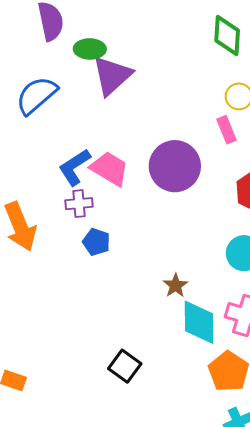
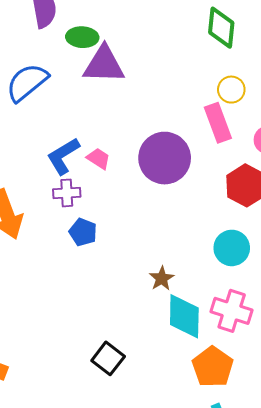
purple triangle: (112, 76) -> (104, 65), turned 42
pink rectangle: (227, 130) -> (218, 123), size x1.4
pink trapezoid: (110, 169) -> (99, 159), size x0.6

